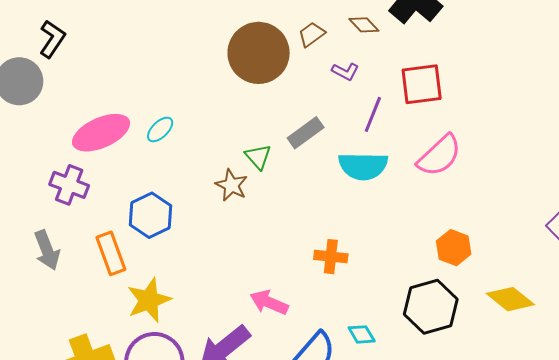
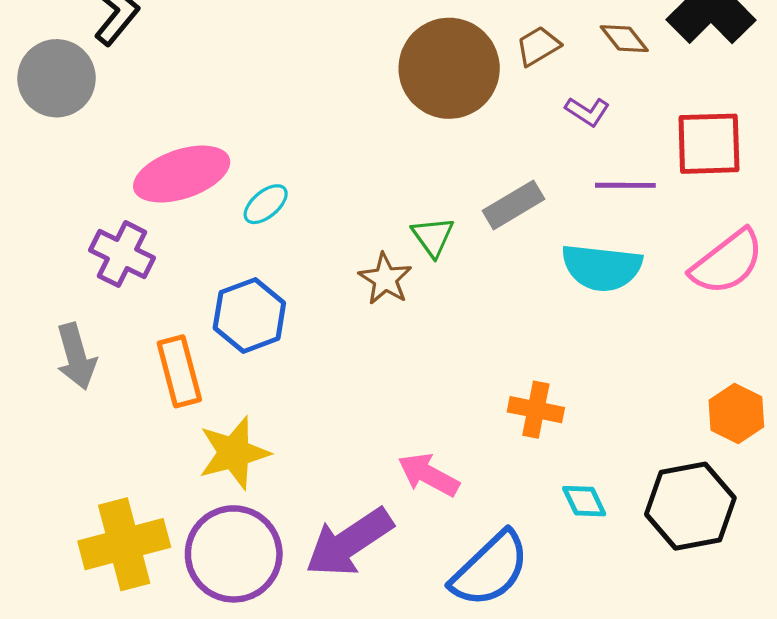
purple line: (373, 114) -> (625, 185), turned 63
cyan ellipse: (160, 129) -> (266, 204), moved
cyan diamond: (362, 334) -> (584, 501), moved

